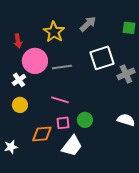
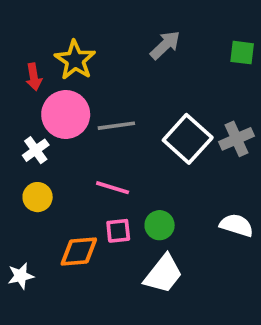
yellow star: (54, 32) -> (75, 60), moved
white square: (102, 58) -> (188, 139), moved, turned -30
white trapezoid: (72, 146) -> (163, 274), moved

